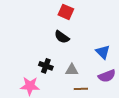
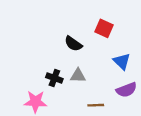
red square: (66, 12) -> (104, 28), moved
gray triangle: (72, 70) -> (78, 76), moved

